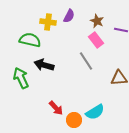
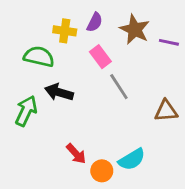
brown star: (97, 21) -> (135, 29), size x1.5
pink rectangle: (96, 40) -> (100, 57), moved
green arrow: (21, 78) -> (26, 111), turned 50

